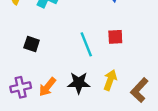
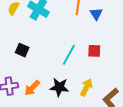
cyan line: (86, 44) -> (69, 55), turned 45

